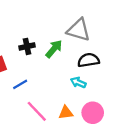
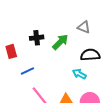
gray triangle: (79, 30) -> (84, 27), size x0.6

